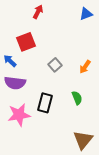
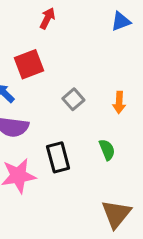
orange arrow: (85, 67) -> (119, 102), turned -32
black rectangle: (45, 103) -> (58, 157), turned -30

